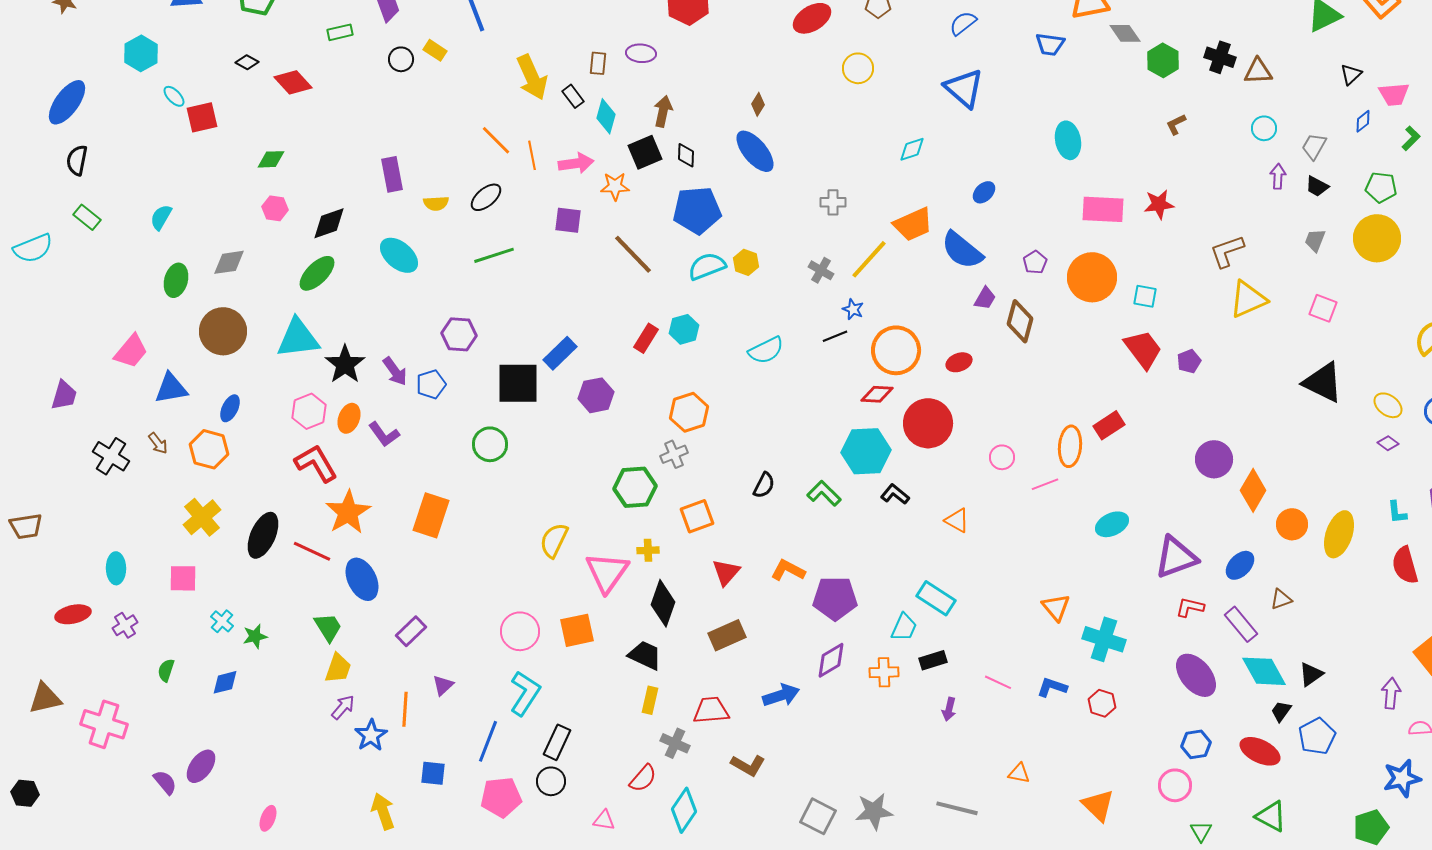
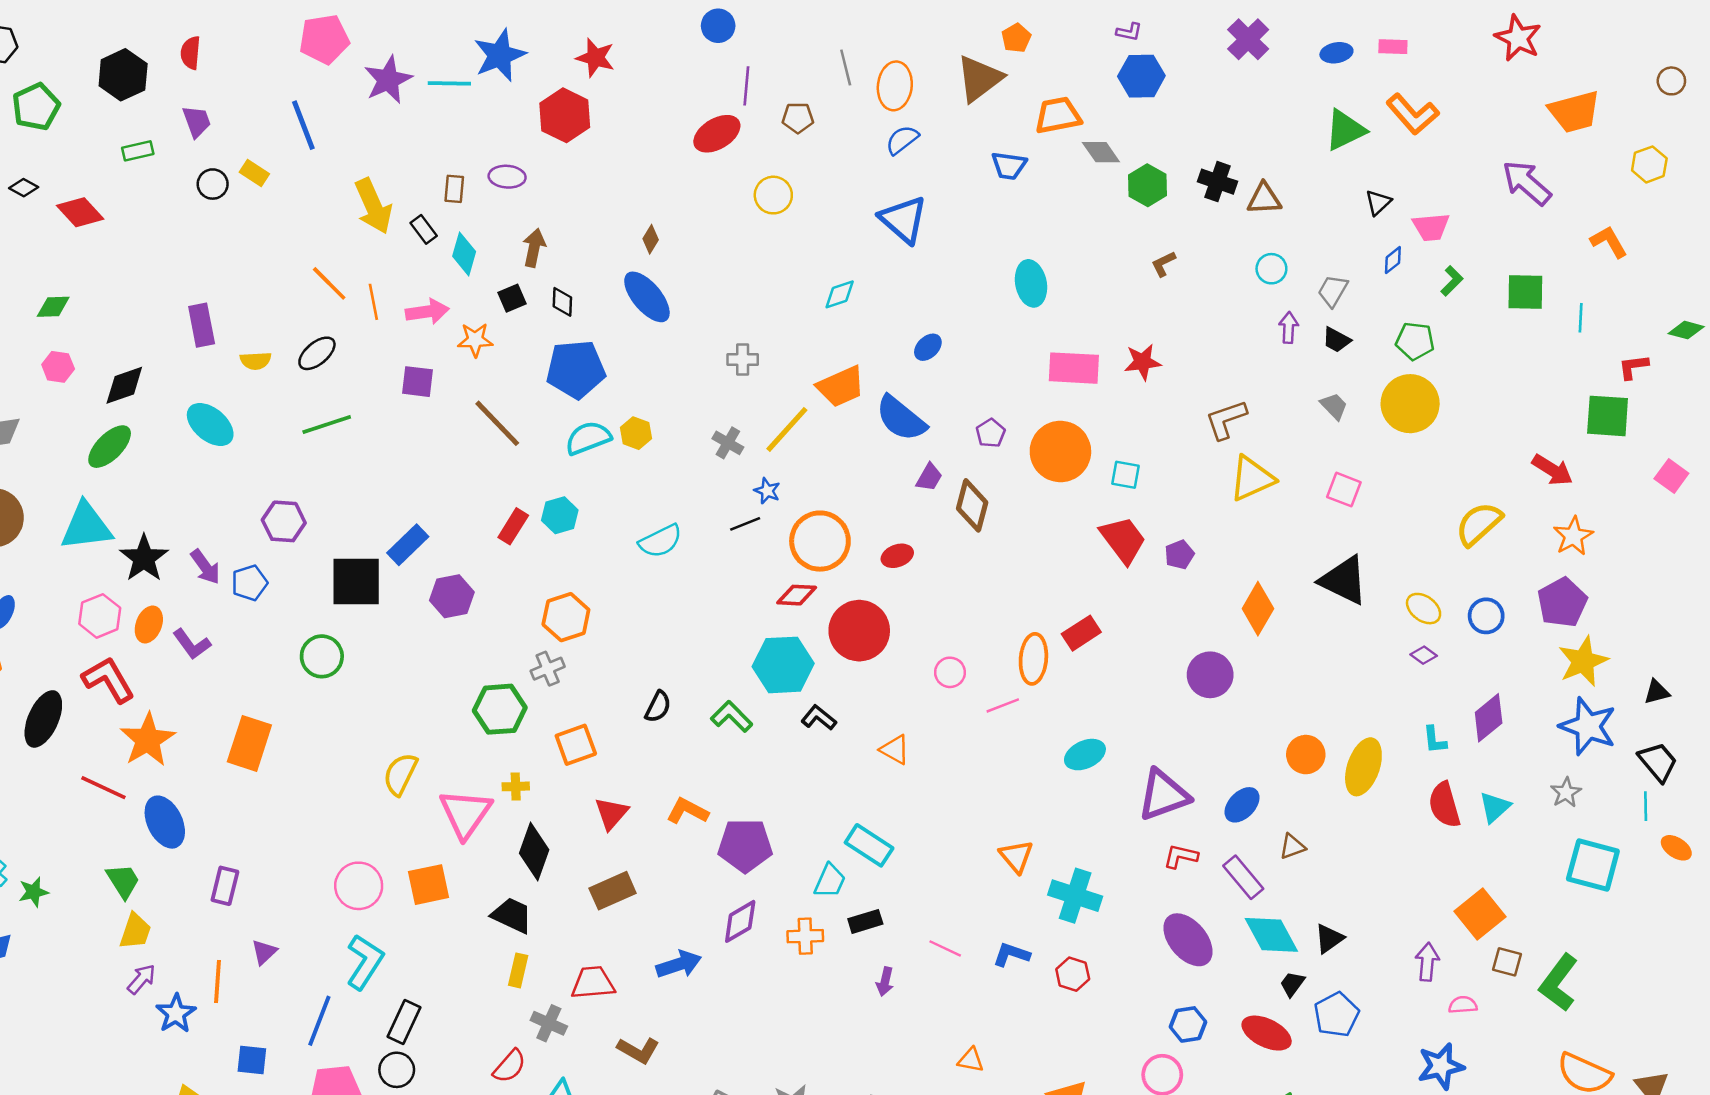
black square: (645, 152) -> (512, 298), size x0.7
gray trapezoid: (1315, 240) -> (1334, 406), turned 115
orange diamond: (1253, 490) -> (1258, 609), moved
black ellipse: (263, 535) -> (43, 719), moved
purple rectangle: (411, 631) -> (225, 886), turned -32

